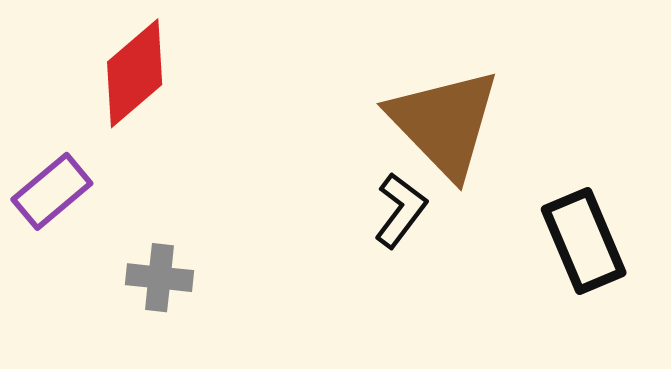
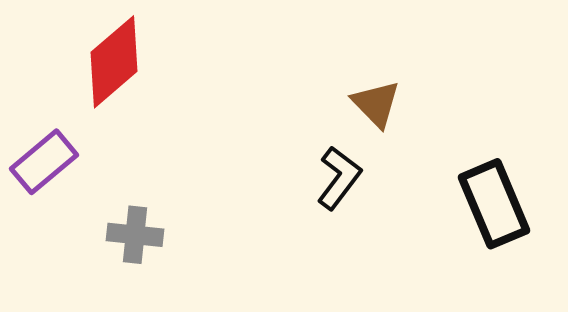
brown triangle: (444, 123) -> (376, 104), size x0.5

